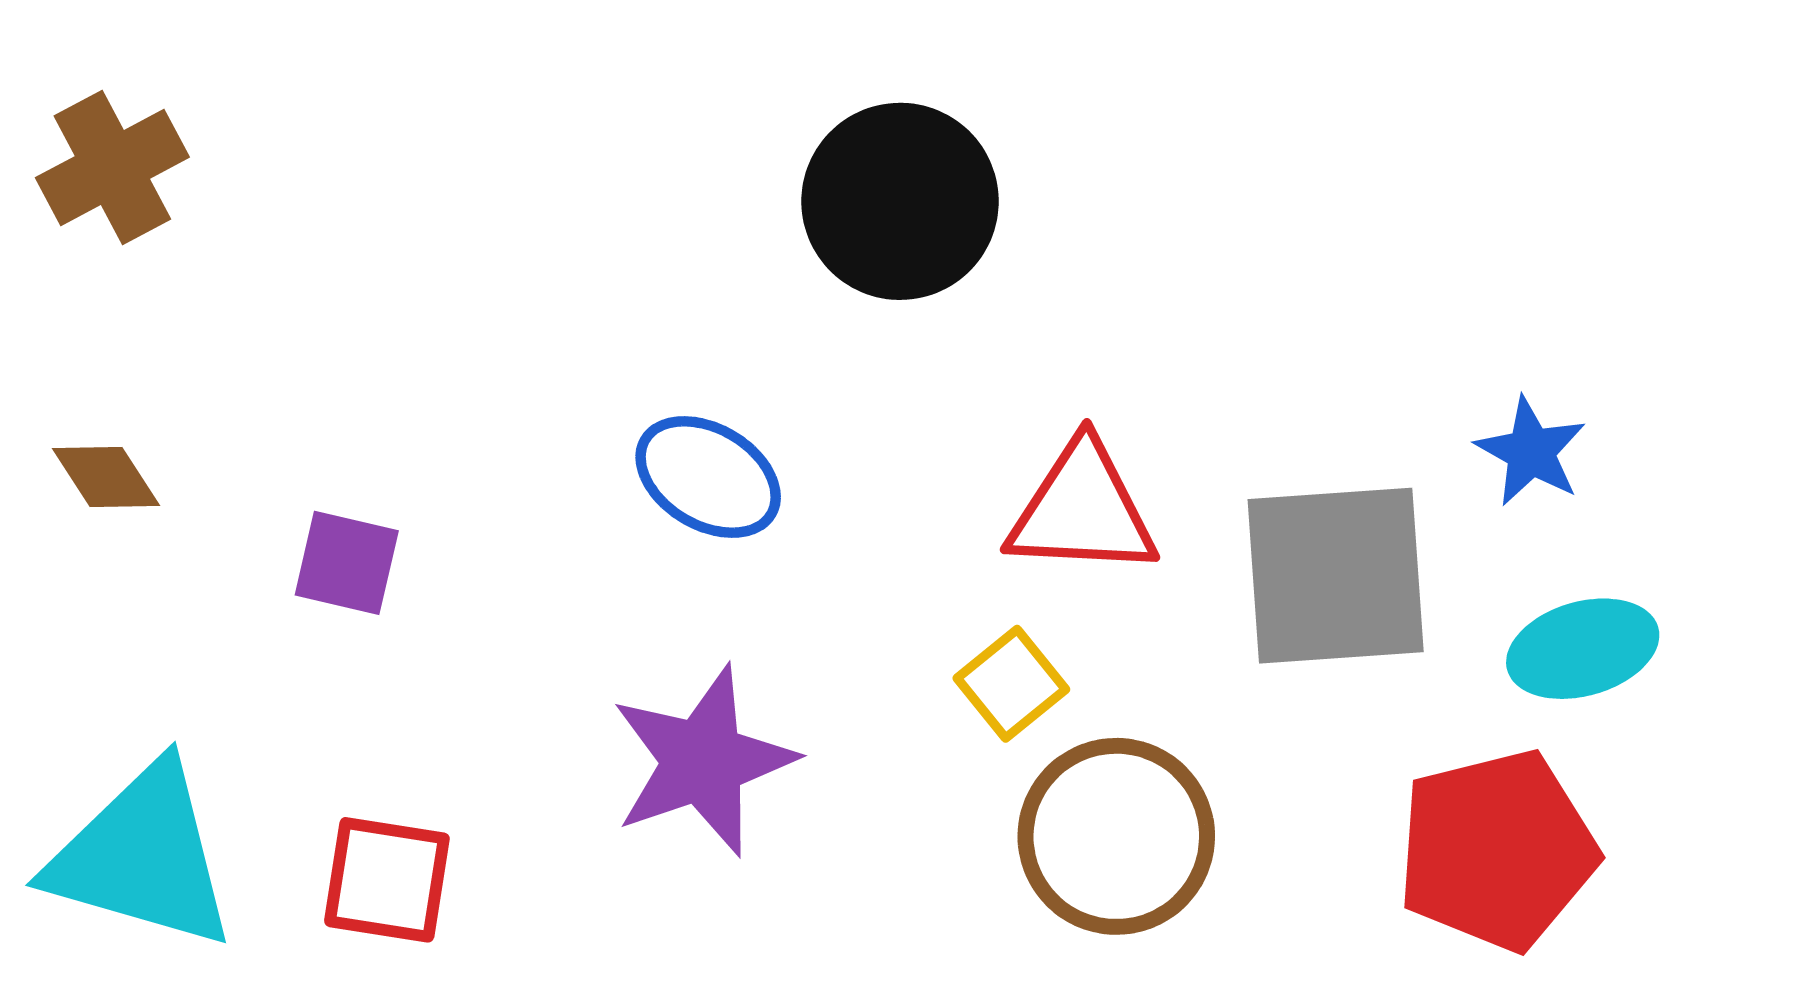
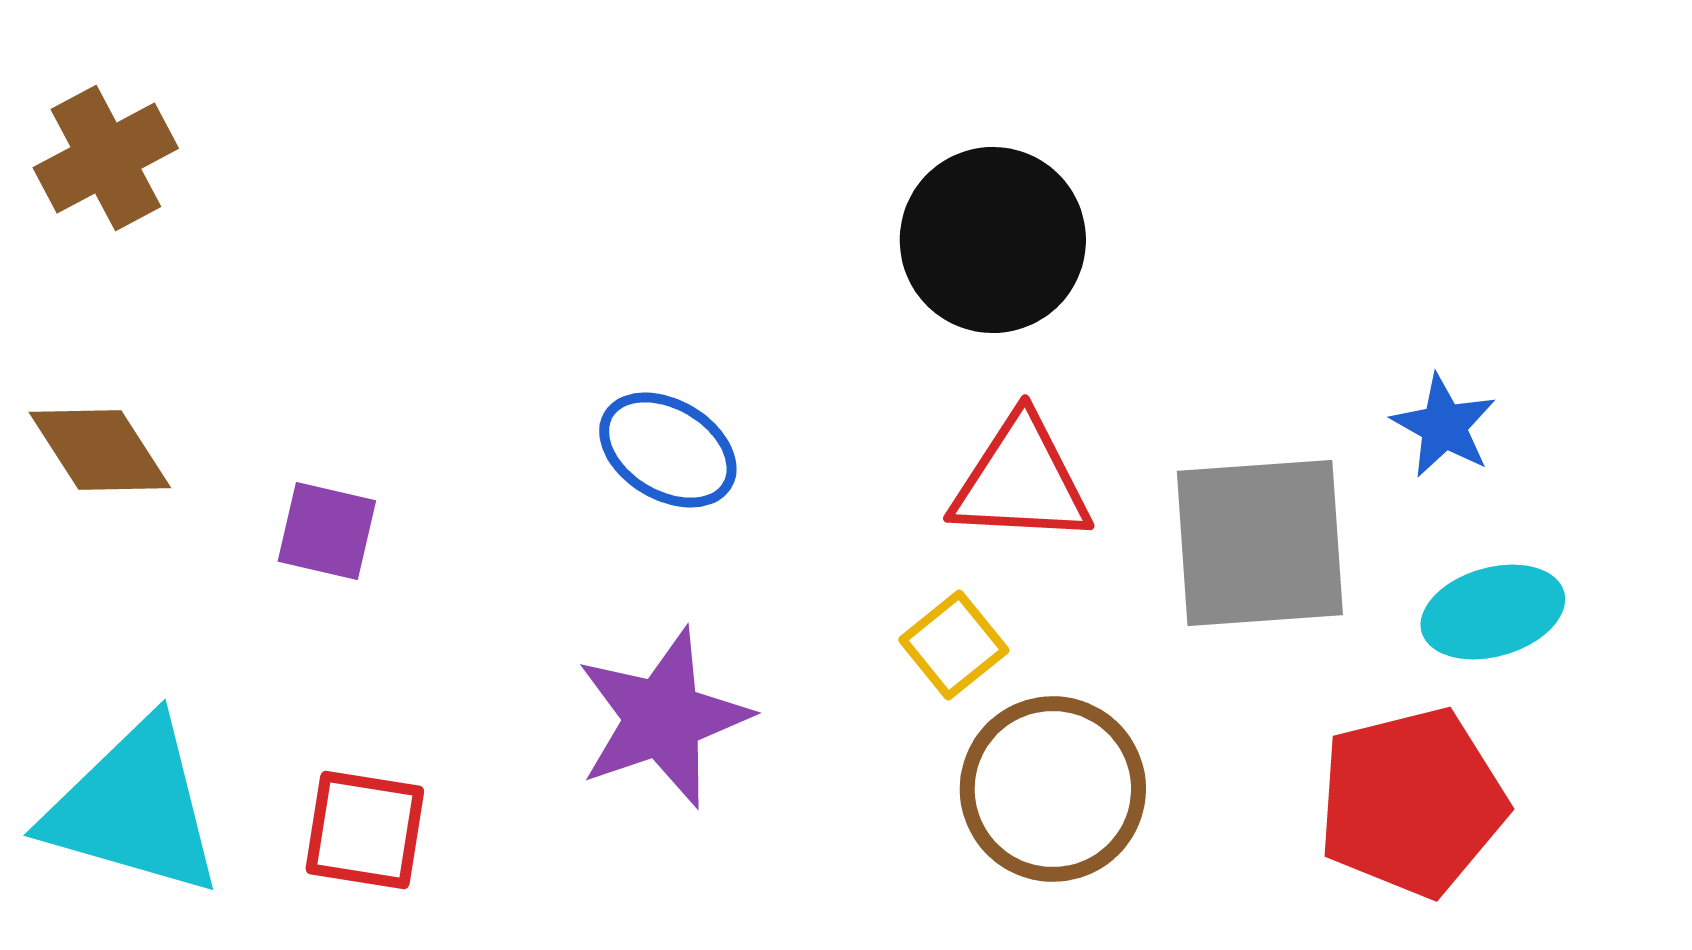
black circle: (900, 201) -> (993, 240), moved
brown diamond: (106, 477) -> (100, 450), size x1.4

